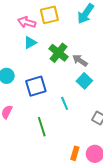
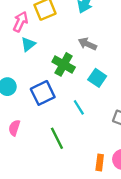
pink arrow: (27, 22) -> (20, 22), turned 108
green cross: (58, 53) -> (64, 64), moved
gray arrow: (80, 60) -> (87, 44), moved

